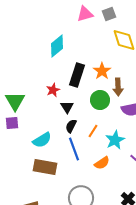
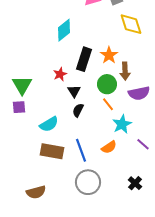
orange line: (93, 131) -> (108, 104), moved, turned -72
blue line: (74, 149) -> (81, 150), moved

